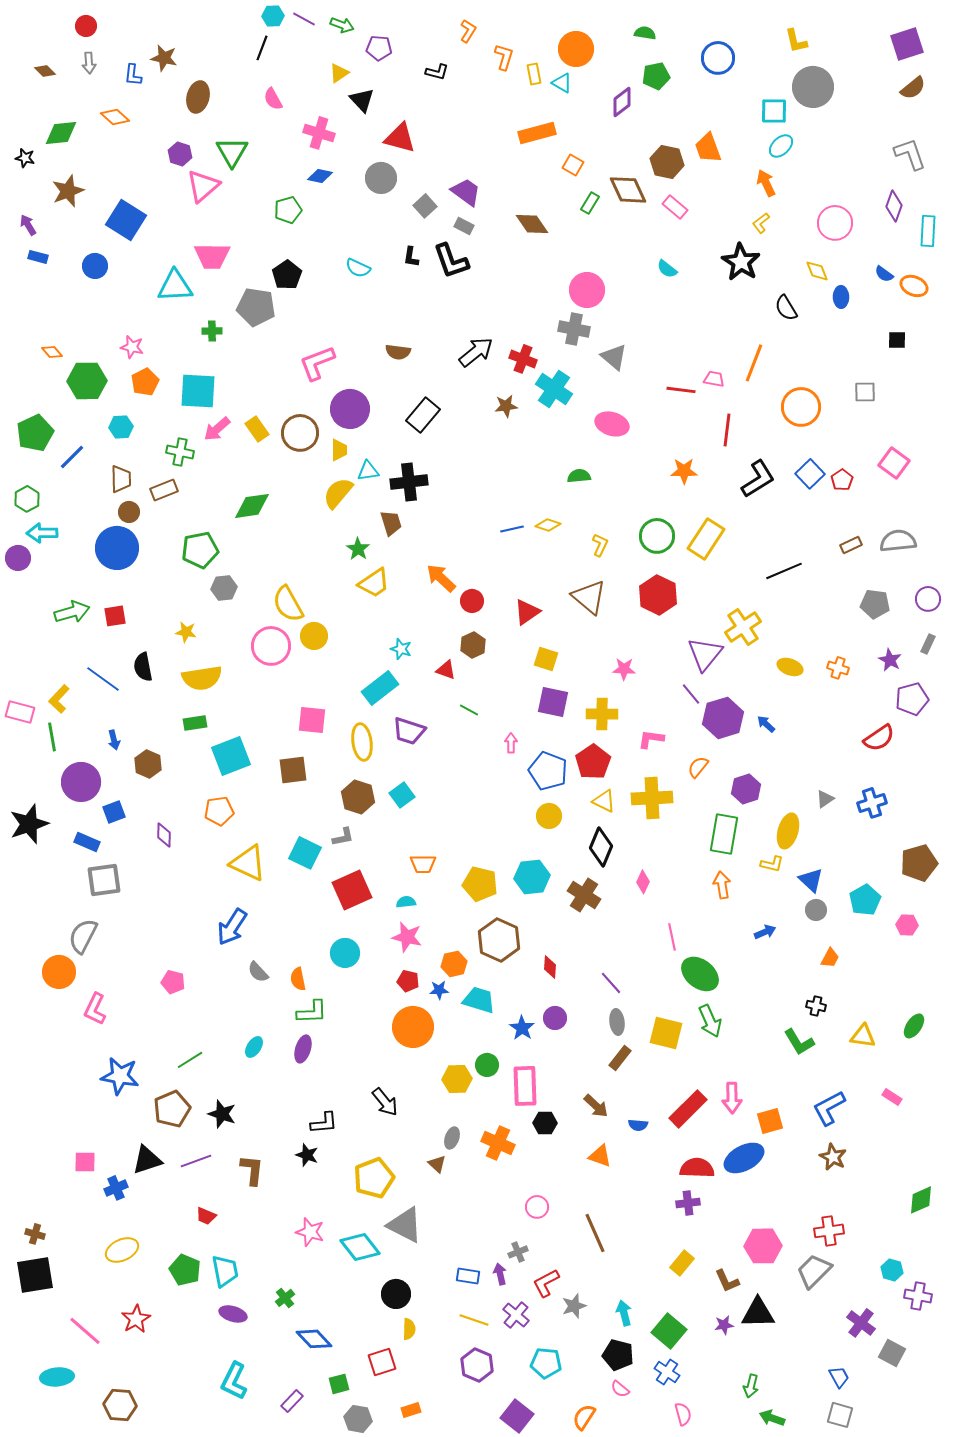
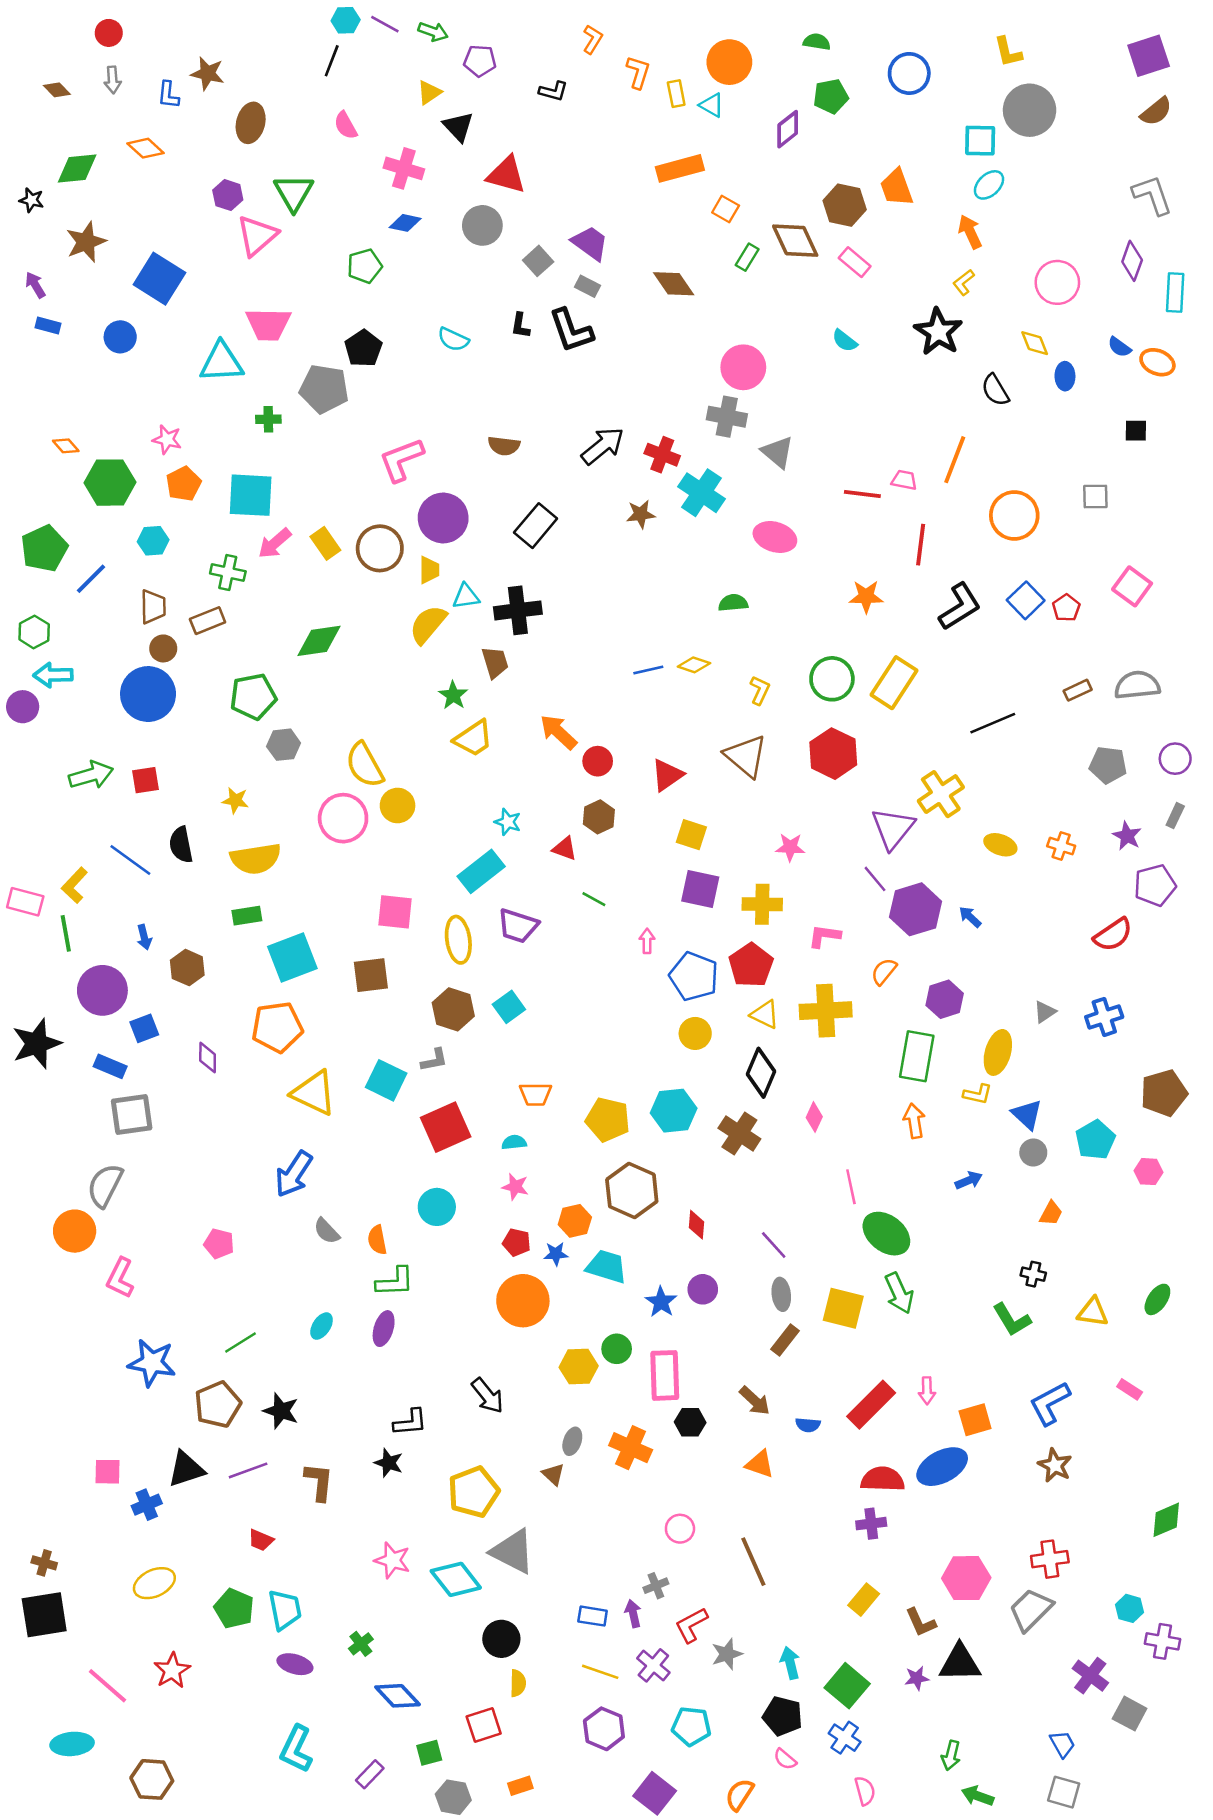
orange pentagon: (219, 811) -> (277, 1027), size x1.4
pink star: (407, 937) -> (515, 1187), size x0.7
pink arrow: (732, 1098) -> (927, 1391), size x0.7

